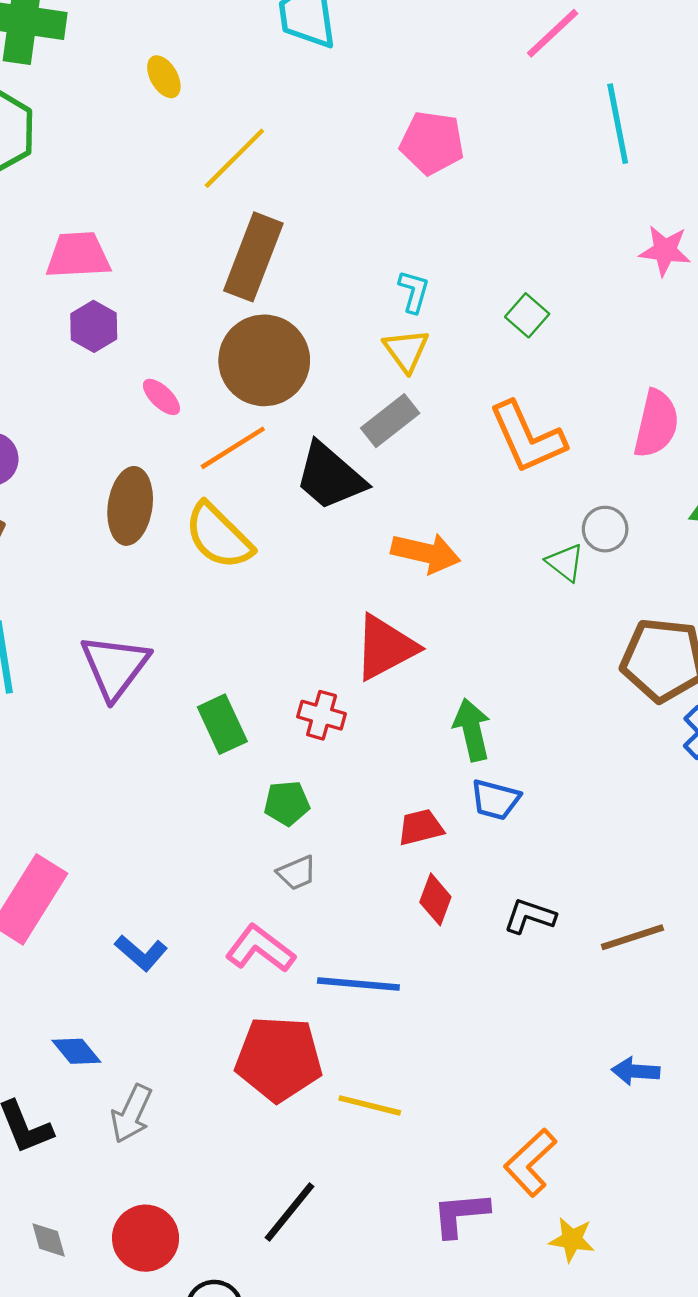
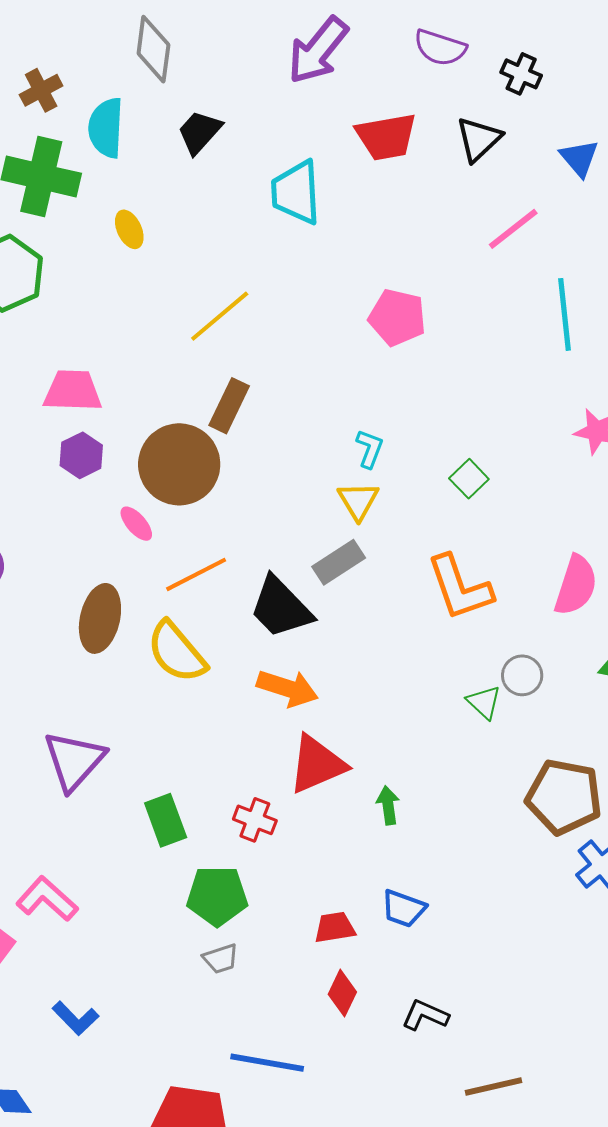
yellow ellipse: (164, 77) -> (129, 229), moved
brown rectangle: (253, 257) -> (229, 406), size x0.7
brown circle: (264, 360) -> (179, 464), moved
orange arrow: (426, 553) -> (287, 688), moved
green arrow: (472, 730) -> (388, 805), moved, size x0.7
green pentagon: (287, 803) -> (217, 896), size x1.5
brown line: (632, 937) -> (493, 1087), moved
pink L-shape: (260, 949) -> (47, 899), moved

